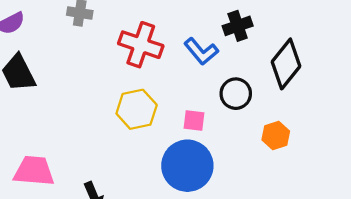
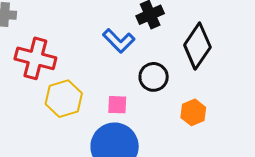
red cross: (141, 45) -> (35, 58), moved

